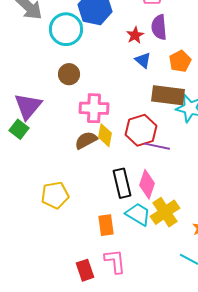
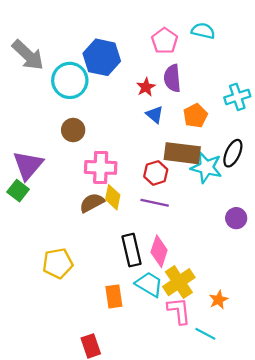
red hexagon: (141, 130) -> (156, 173), moved, size x0.7
purple line: (157, 146) -> (155, 203), moved
pink L-shape: (115, 261) -> (179, 311), moved

